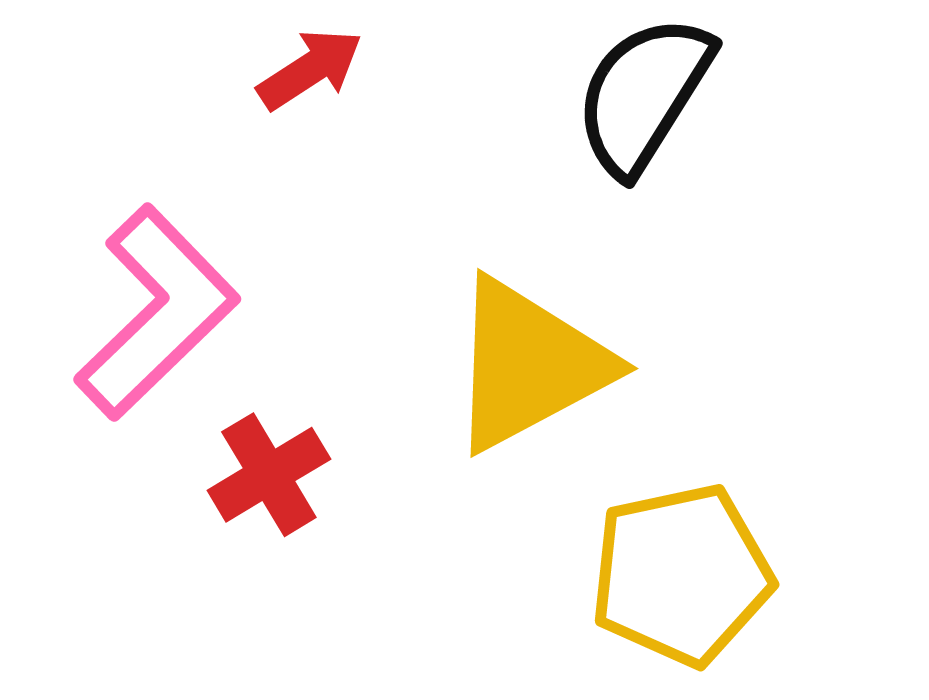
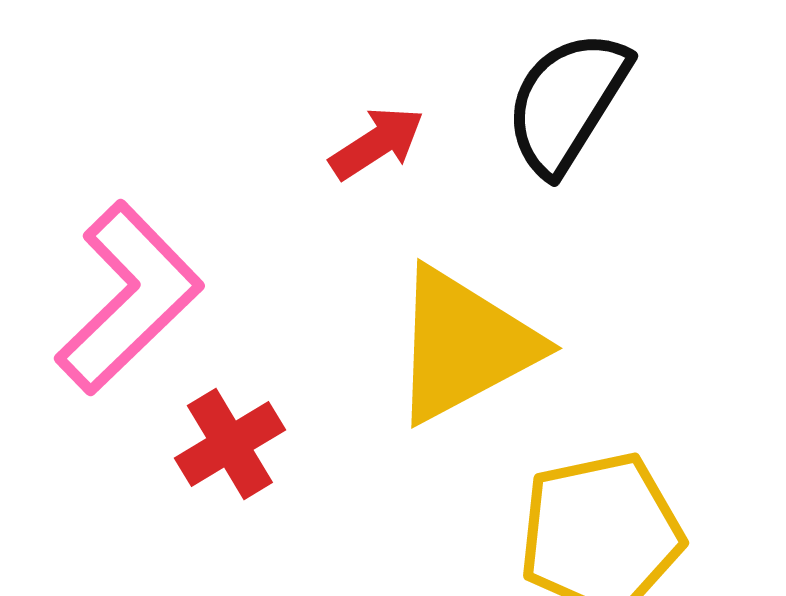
red arrow: (310, 69) -> (377, 143), moved

